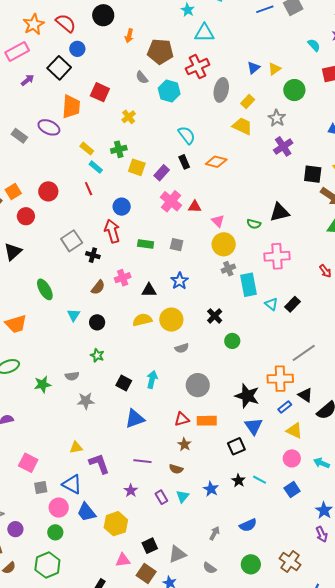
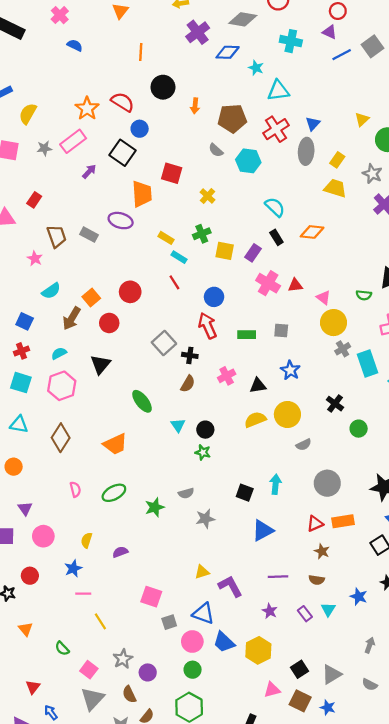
blue triangle: (254, 68) -> (313, 124), moved
brown semicircle: (98, 287) -> (188, 384), moved
green star: (97, 355) -> (203, 452), moved

